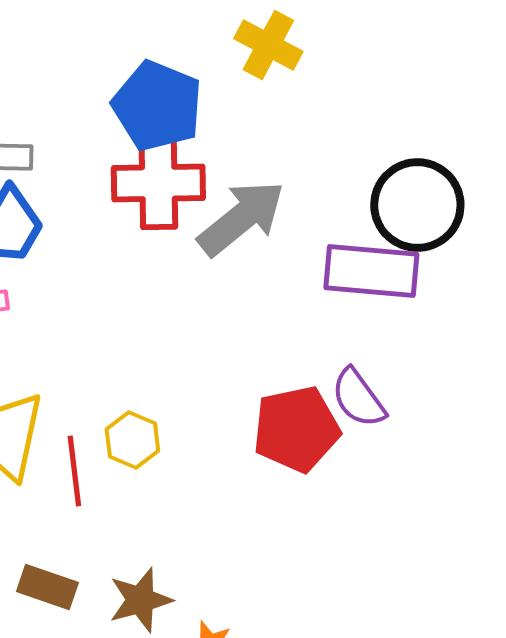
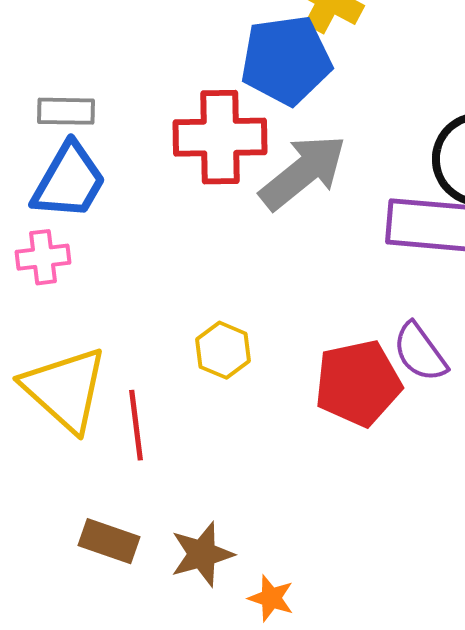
blue pentagon: (157, 106) -> (286, 60), moved, turned -30
yellow hexagon: (132, 440) -> (223, 350), moved

